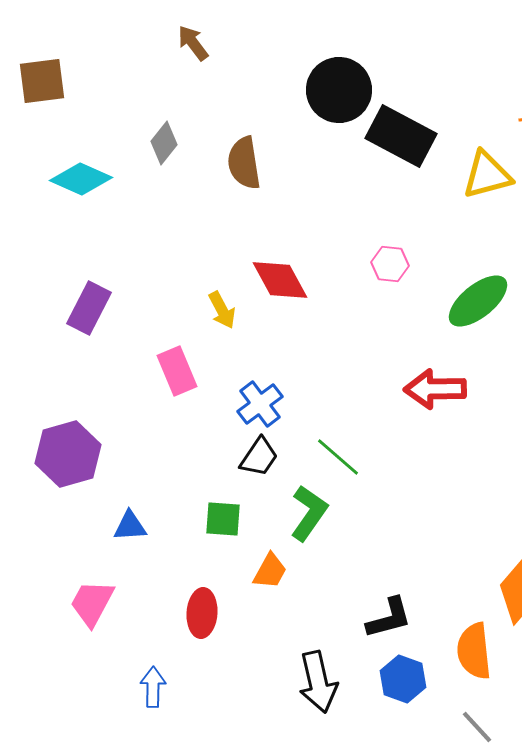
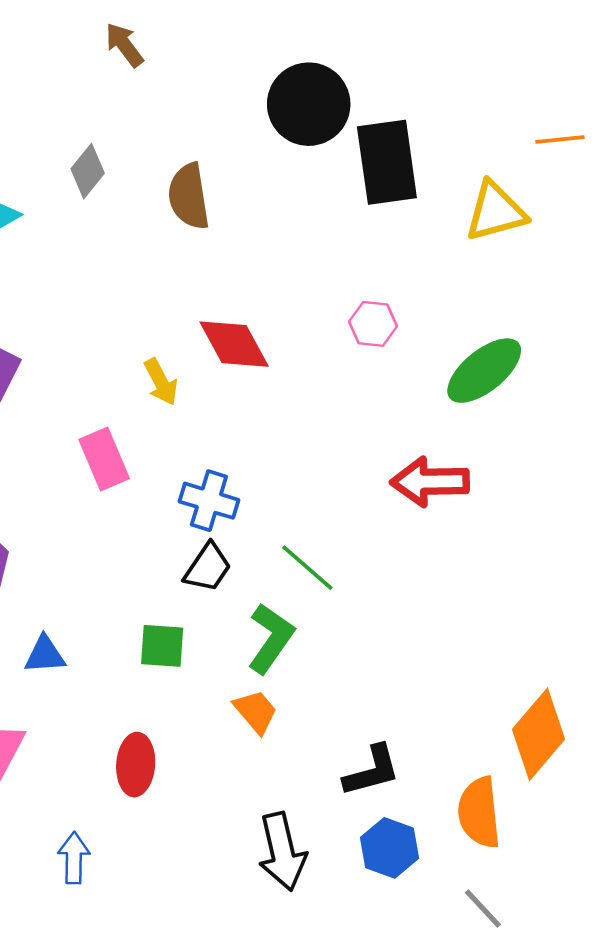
black rectangle: (401, 136) -> (387, 162), turned 54
blue cross: (260, 404) -> (209, 501), turned -36
orange trapezoid: (270, 571) -> (256, 712), moved, turned -69

